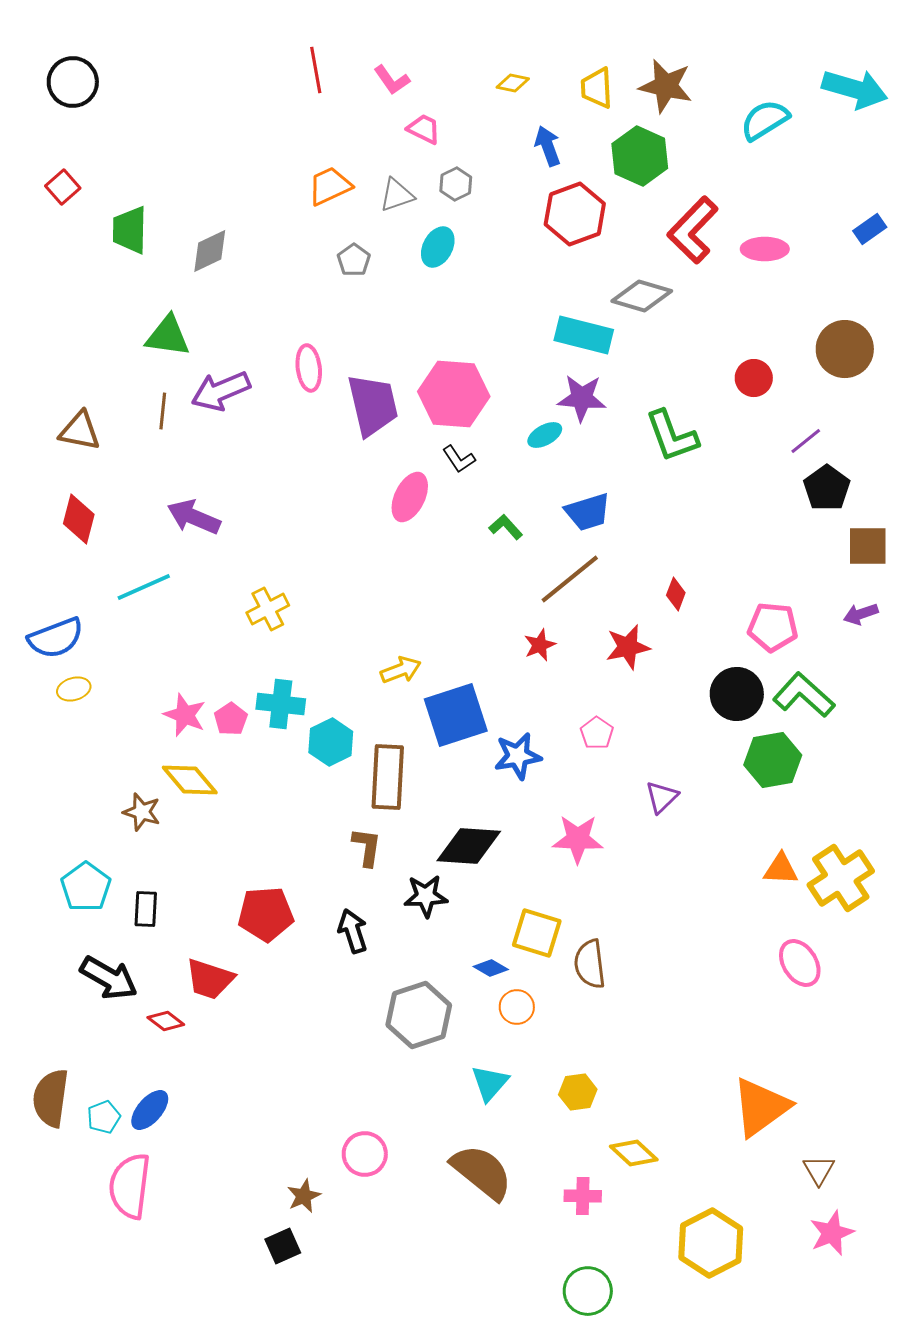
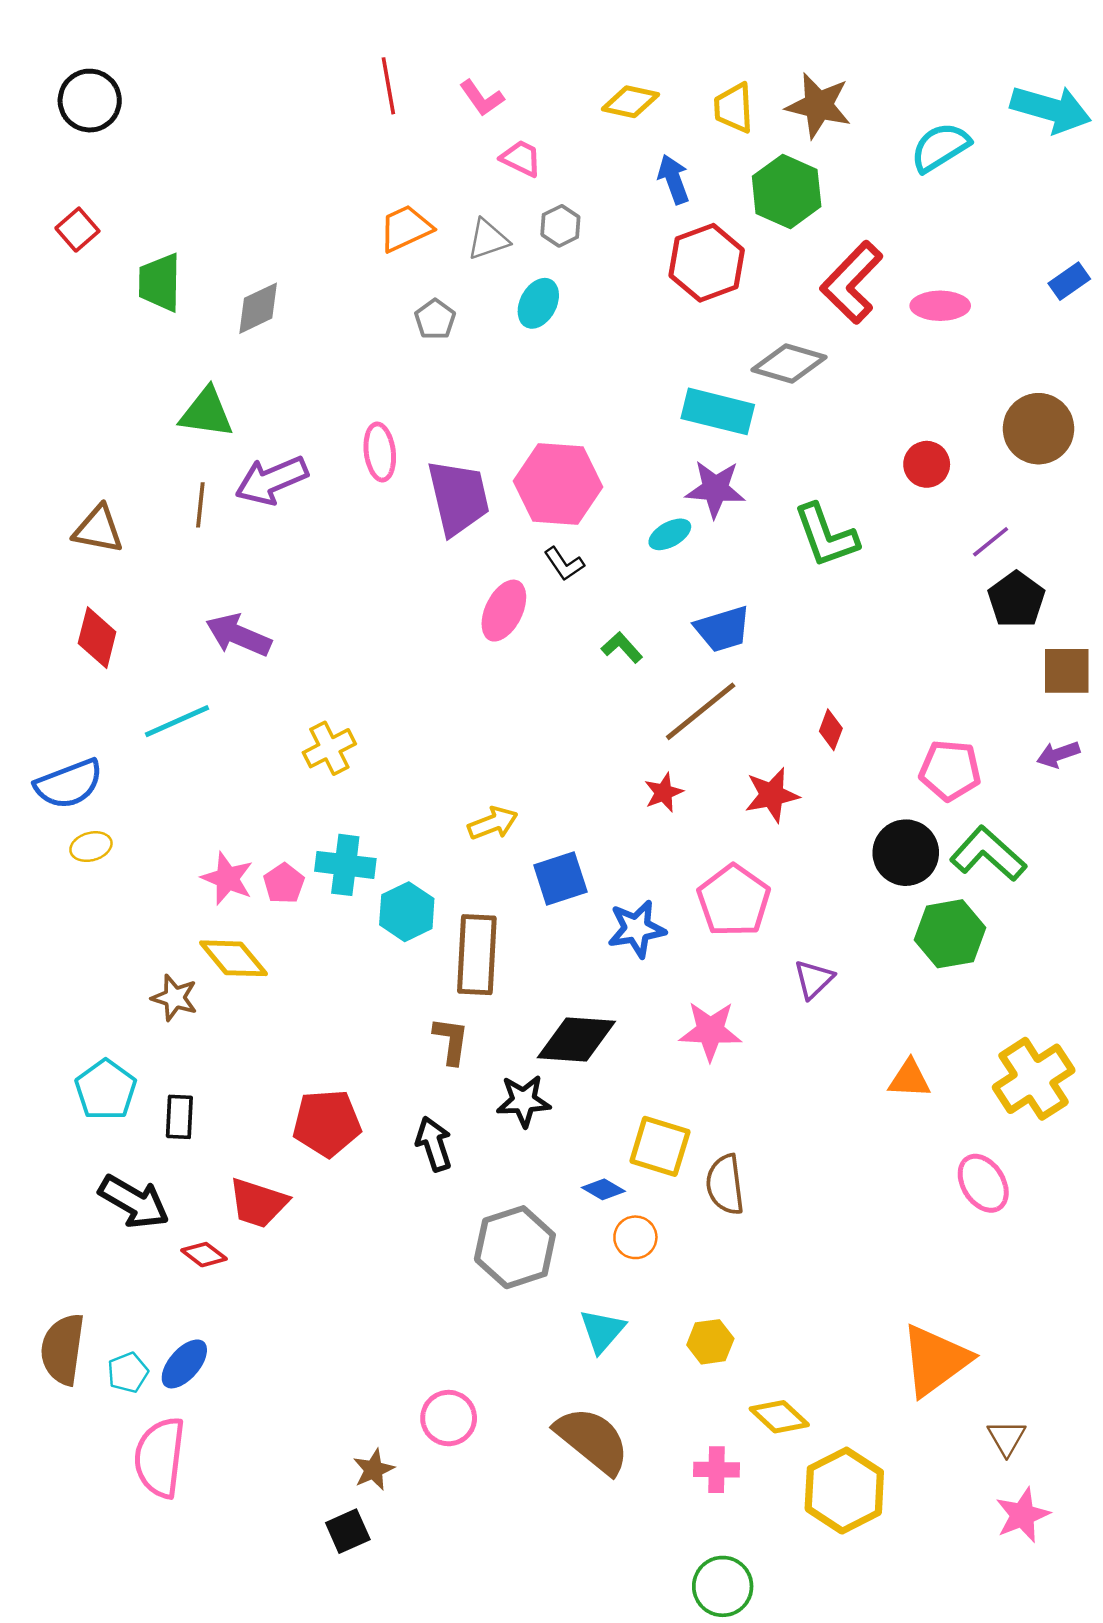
yellow diamond: (513, 83) -> (630, 102), size x1.4
blue square: (456, 715) -> (560, 878), size x0.7
pink pentagon: (597, 733) -> (734, 901), size x1.8
orange triangle: (781, 869) -> (909, 1079), moved
yellow hexagon: (711, 1243) -> (844, 1491), moved

